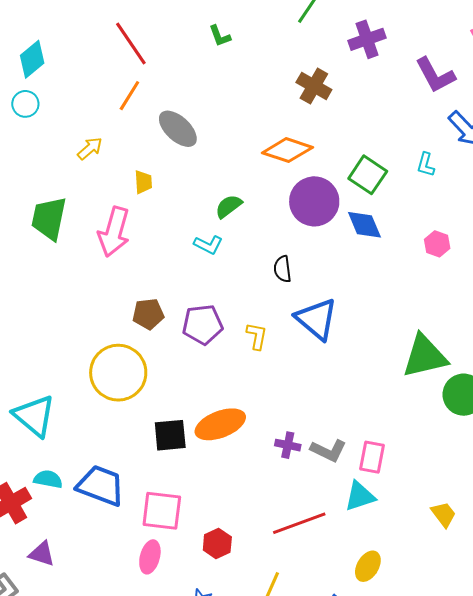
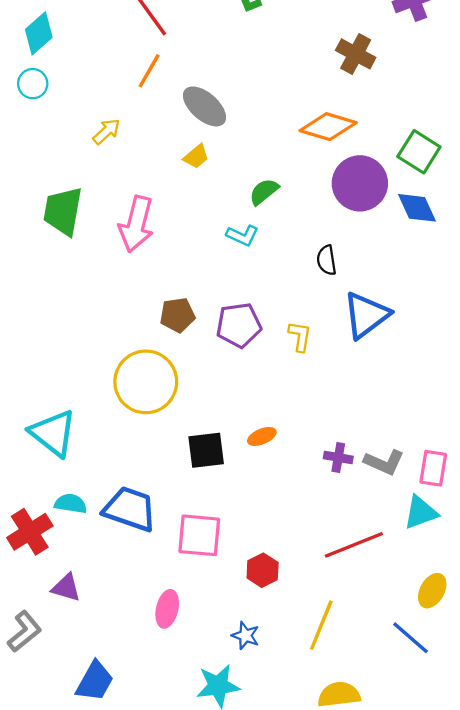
yellow trapezoid: (143, 182) -> (196, 157), moved, turned 55
blue triangle: (316, 319) -> (366, 315), turned 45
orange ellipse: (220, 424) -> (262, 436), size x0.5
pink ellipse: (150, 557) -> (167, 609), moved

